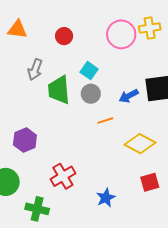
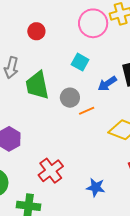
cyan square: (89, 71) -> (80, 62), moved
gray circle: (91, 94) -> (70, 98), moved
blue star: (106, 198) -> (96, 187), turned -30

